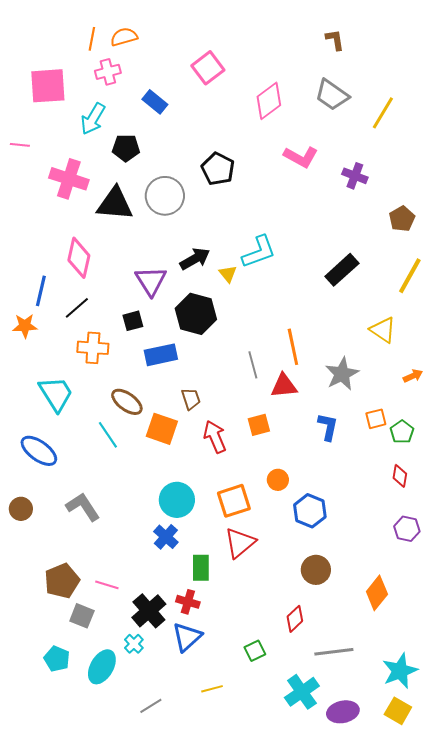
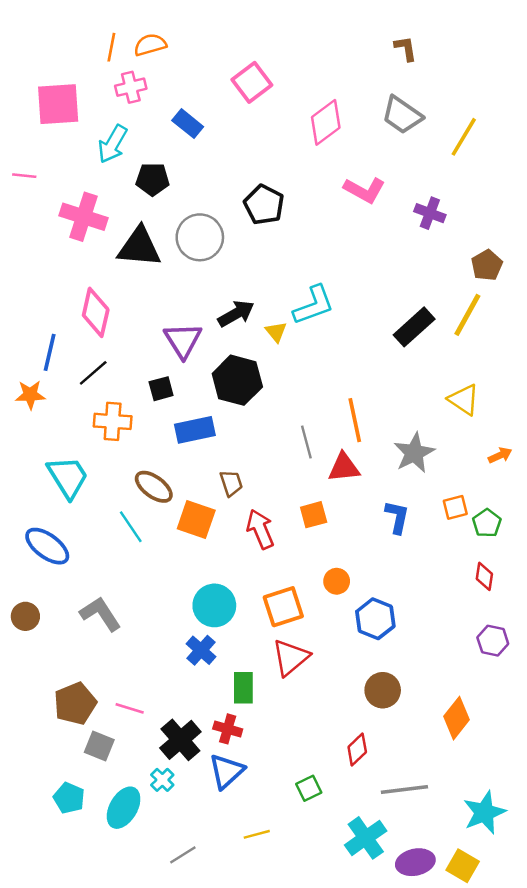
yellow line: (410, 276) -> (467, 315), moved
yellow square: (398, 711) -> (463, 866), moved

